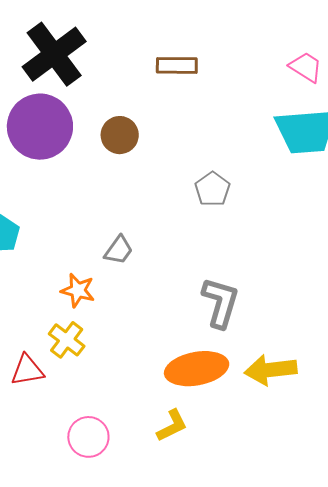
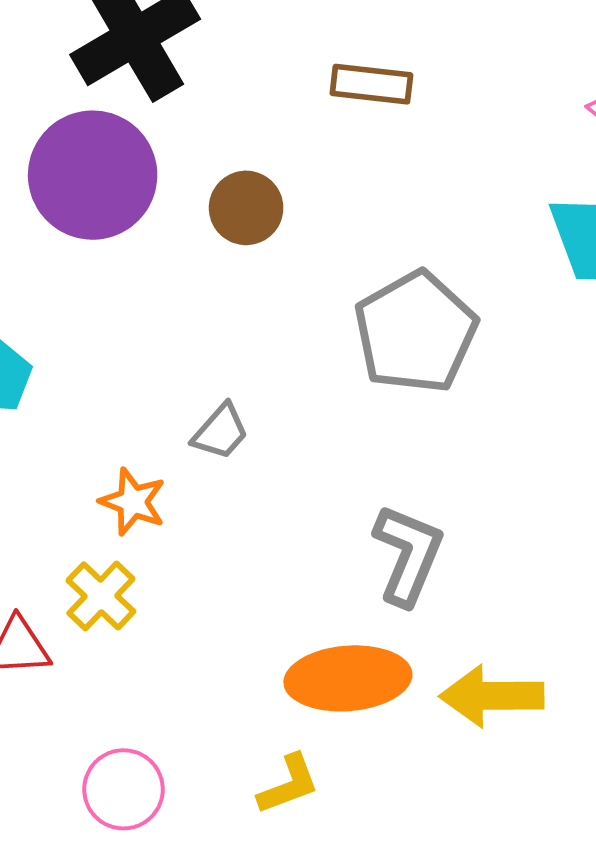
gray pentagon: (212, 189) -> (416, 332), size x1.8

